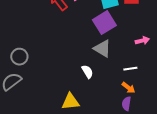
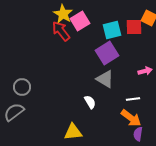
orange arrow: (128, 88) -> (131, 118), size x1.5
purple semicircle: (126, 104) -> (138, 134), moved

